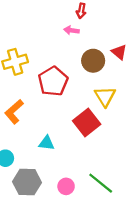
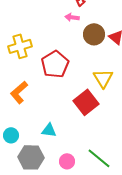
brown circle: (93, 61) -> (94, 34), moved
cyan triangle: (47, 143) -> (49, 130), moved

